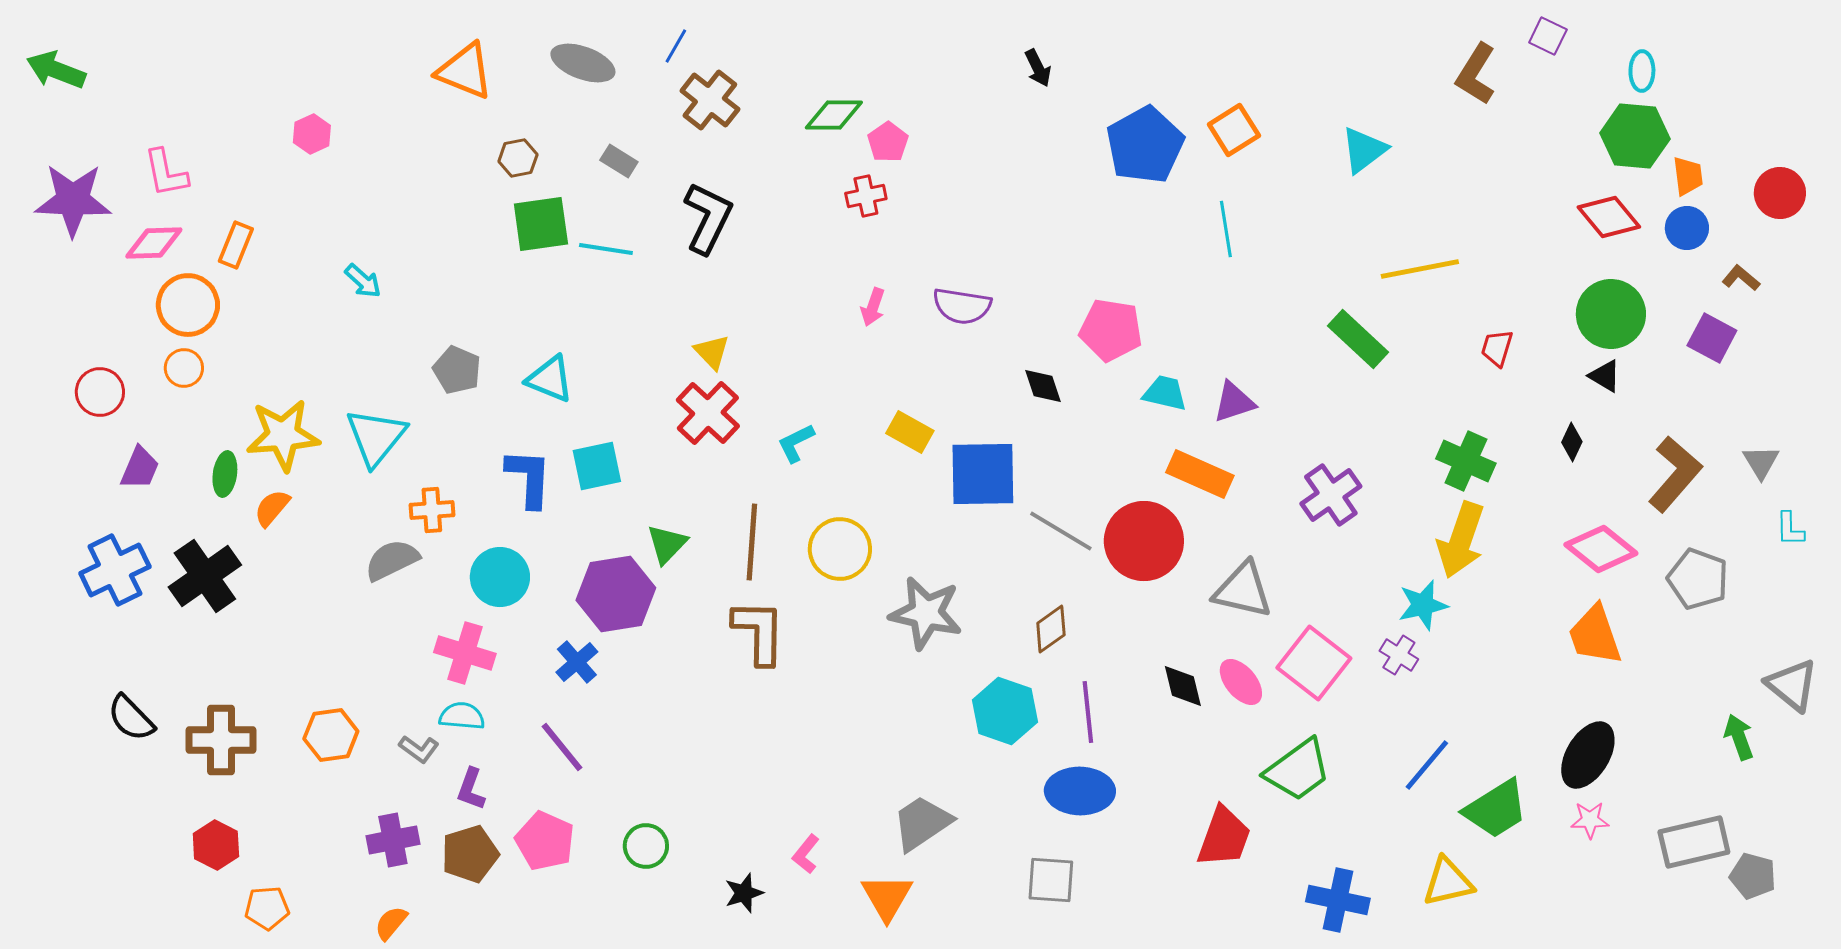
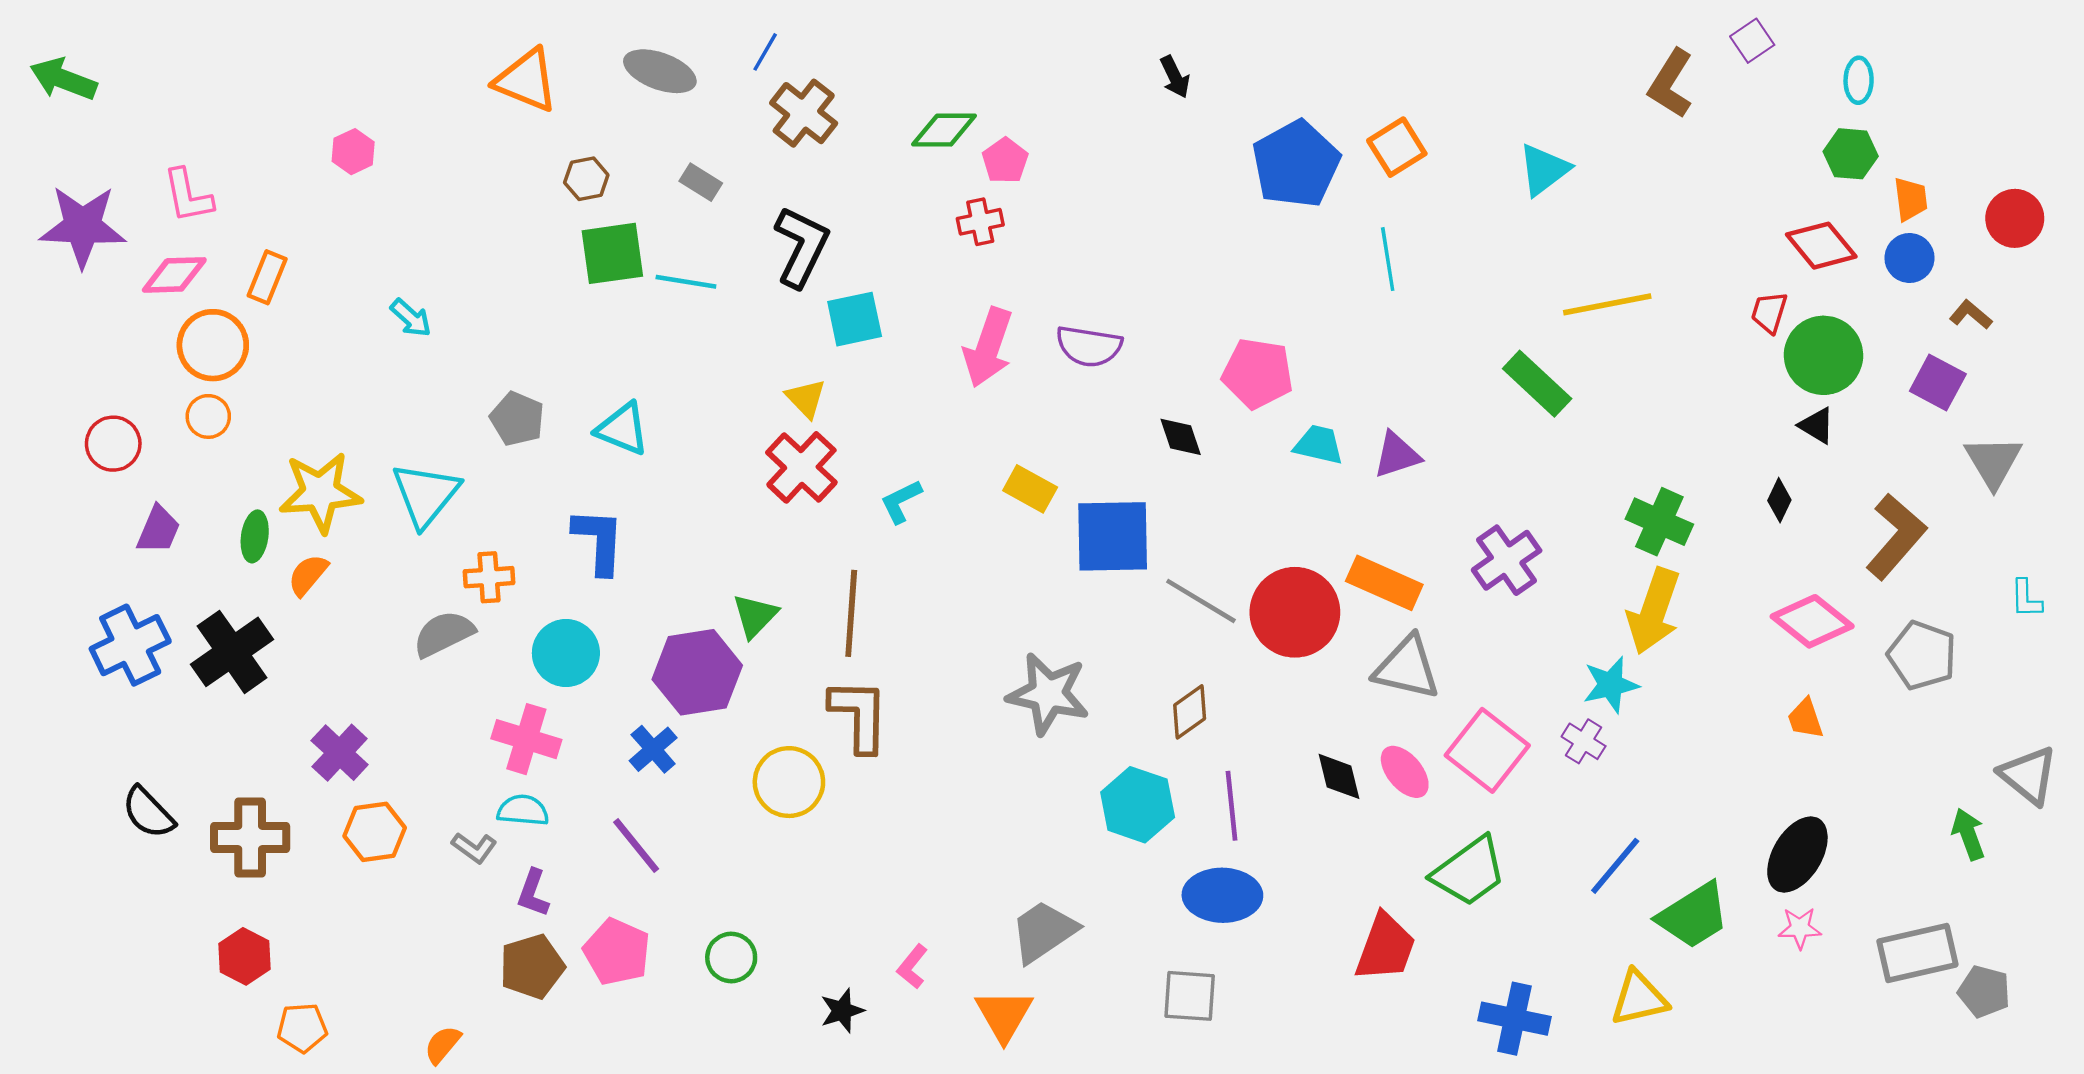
purple square: (1548, 36) -> (1752, 41), turned 30
green hexagon: (1635, 136) -> (1851, 154), size x0.7
pink arrow: (873, 307) -> (988, 347), size x1.8
red trapezoid: (1497, 348) -> (1769, 312), moved
gray triangle: (1761, 462) -> (1993, 462), moved, size x1.4
cyan square: (597, 466) -> (855, 319), moved
orange rectangle: (1200, 474) -> (1384, 583), moved
yellow circle: (840, 549) -> (789, 782), moved
orange trapezoid: (1595, 635) -> (1805, 719), size x0.6
purple cross: (393, 840) -> (340, 753), moved, turned -36

